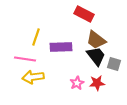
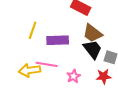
pink line: (25, 59) -> (47, 64), moved
red star: (97, 83) -> (104, 76), moved

